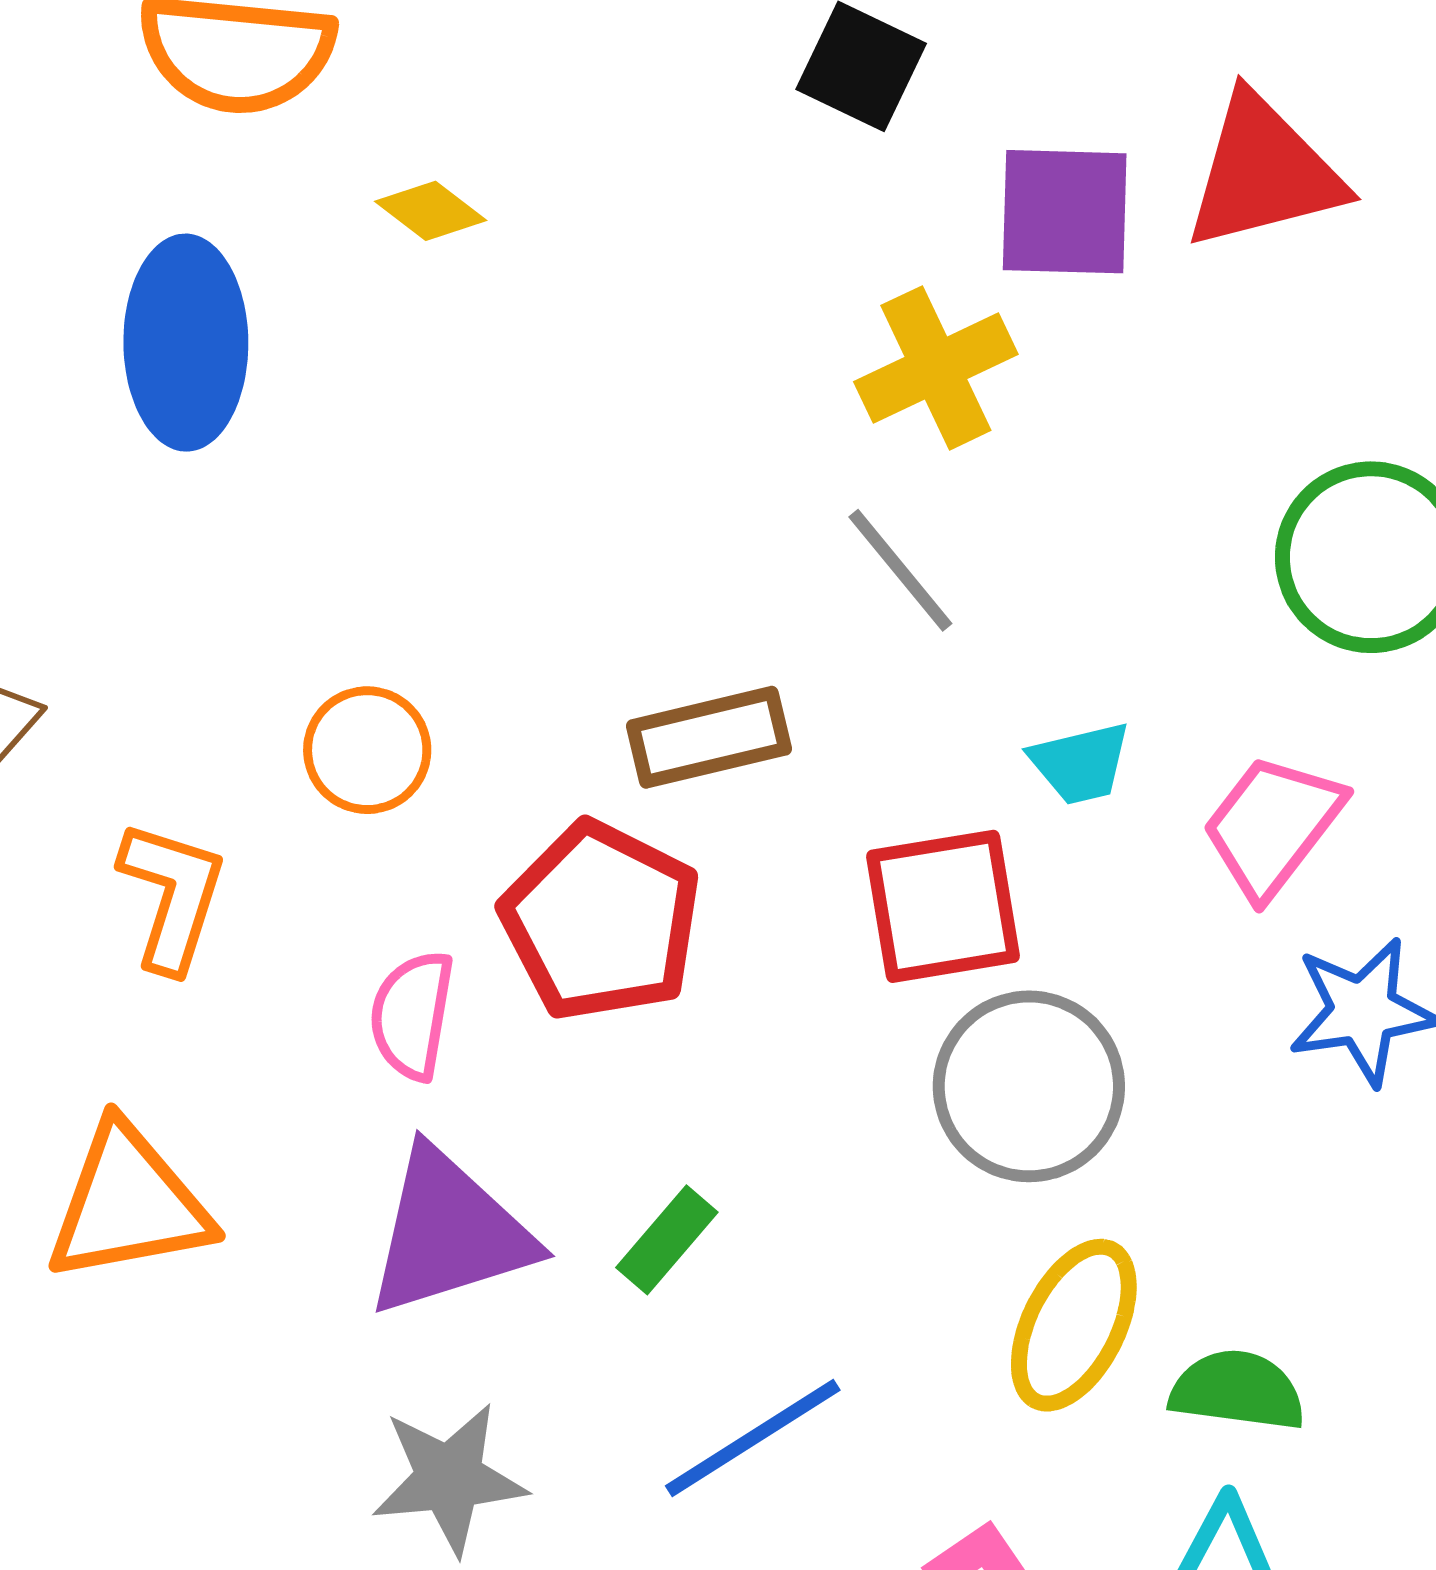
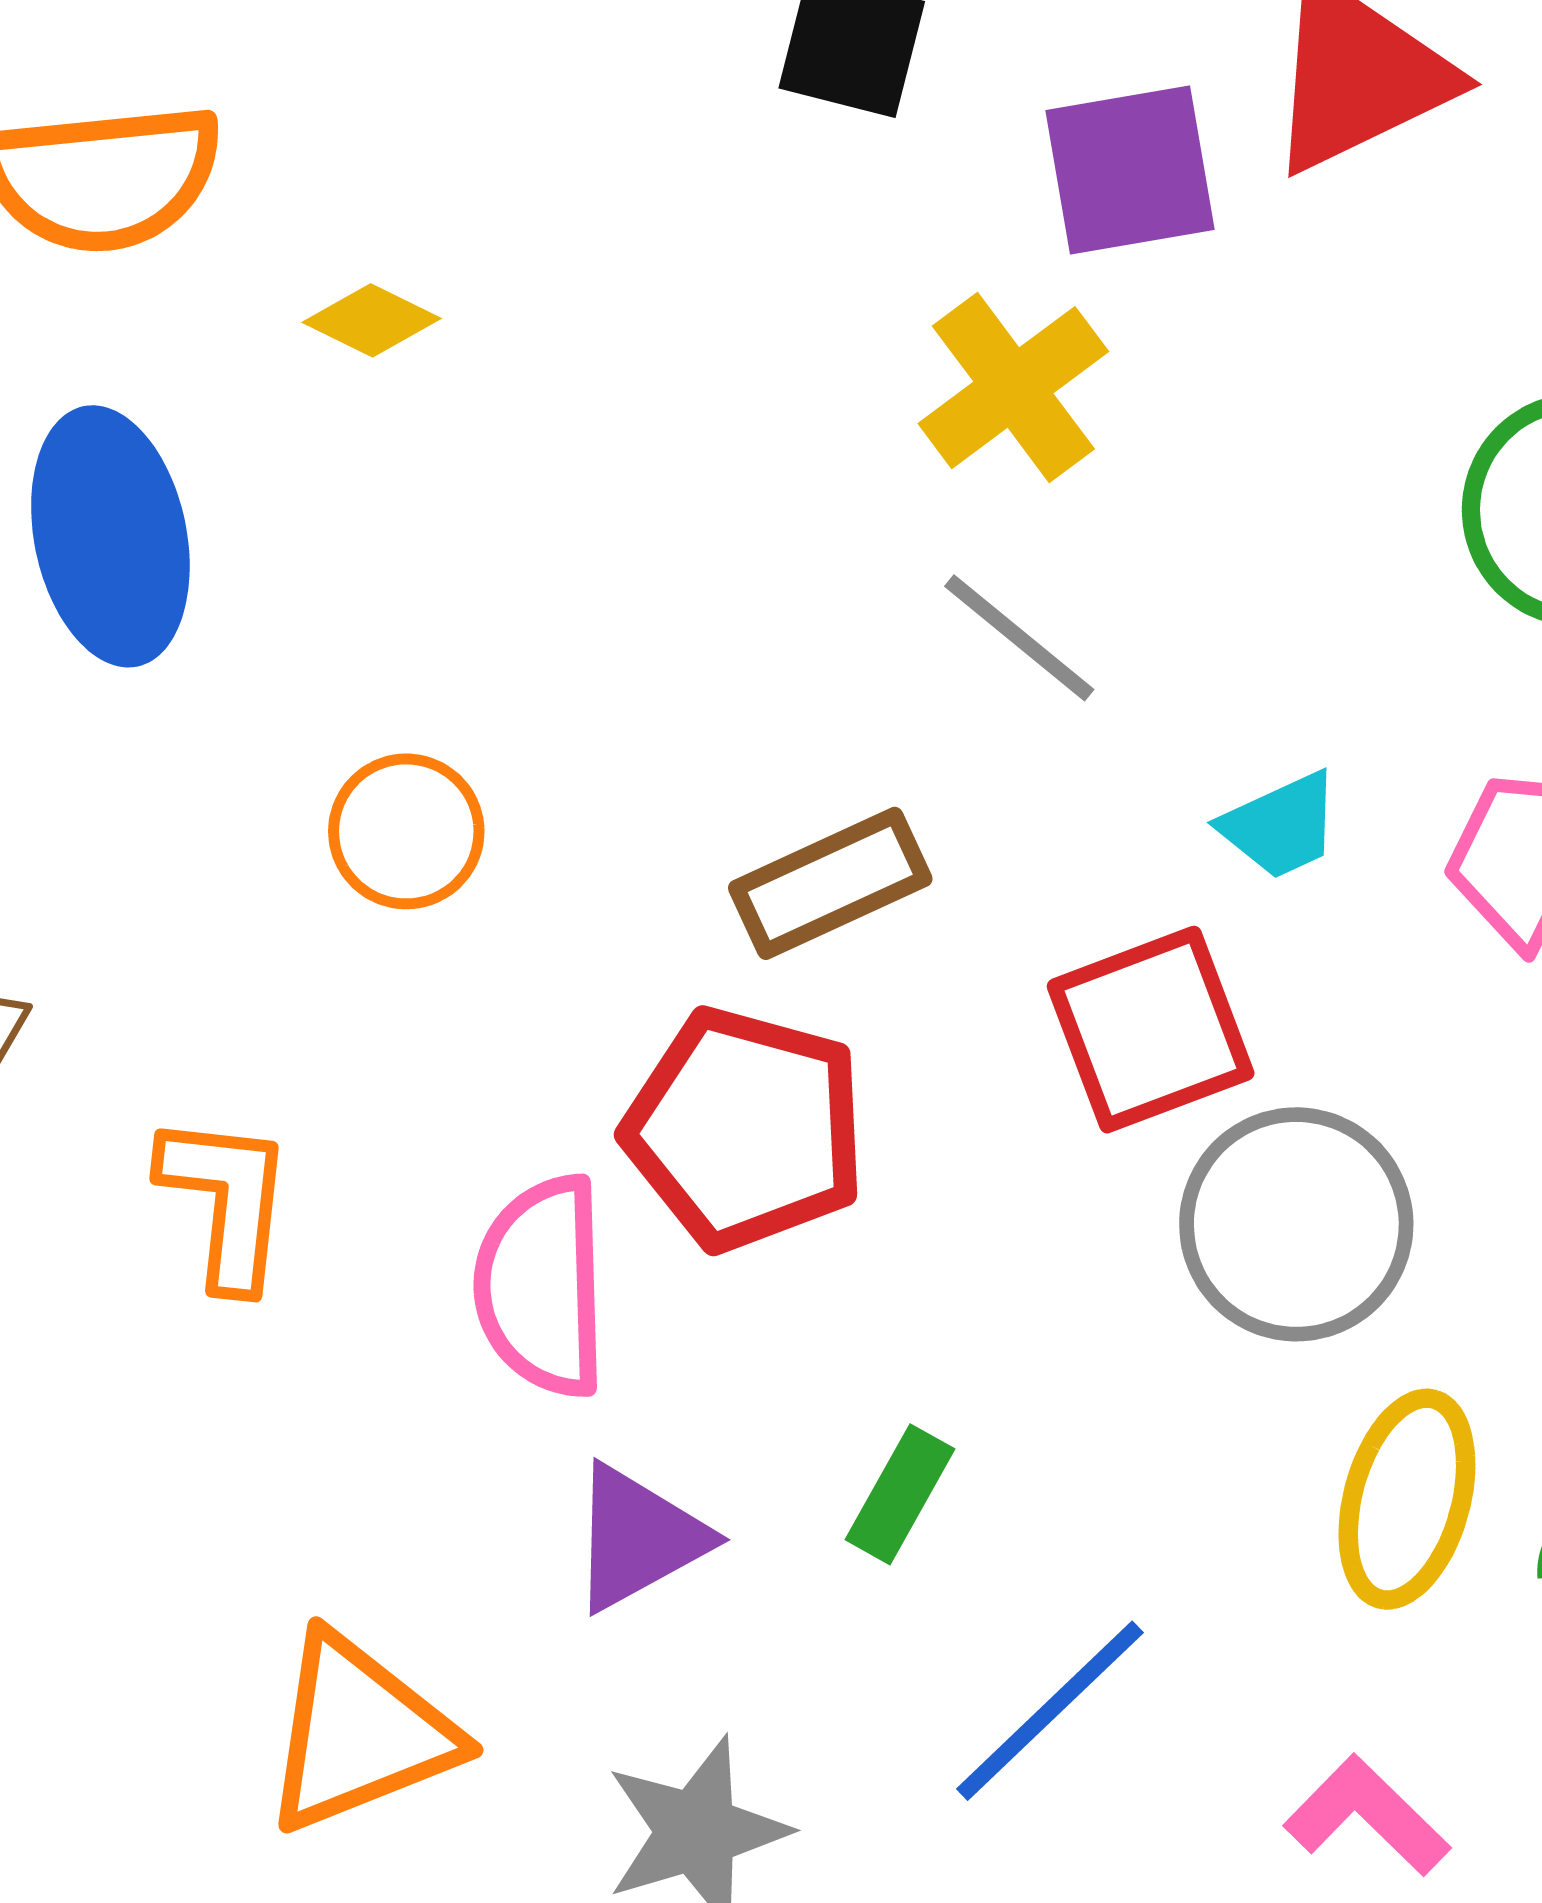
orange circle: (367, 750) -> (406, 831), moved
pink semicircle: (412, 1015) -> (542, 1286), size x1.4
orange triangle: (128, 1204) -> (359, 1733), moved
purple triangle: (449, 1233) -> (638, 1538), size x0.7

